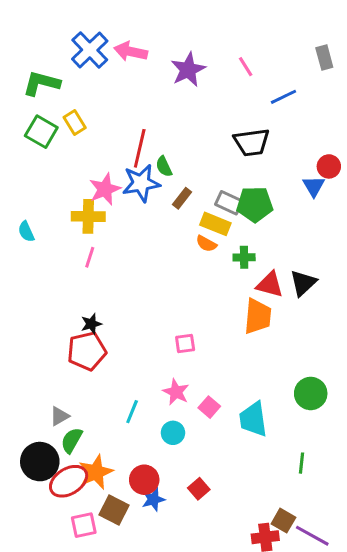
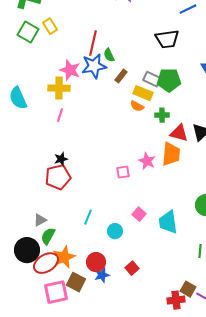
pink star: (105, 189) -> (70, 70), turned -30
cyan semicircle: (26, 232) -> (18, 98), size x1.6
pink star: (176, 392) -> (147, 161), moved
pink square: (84, 525) -> (56, 292), size x1.4

